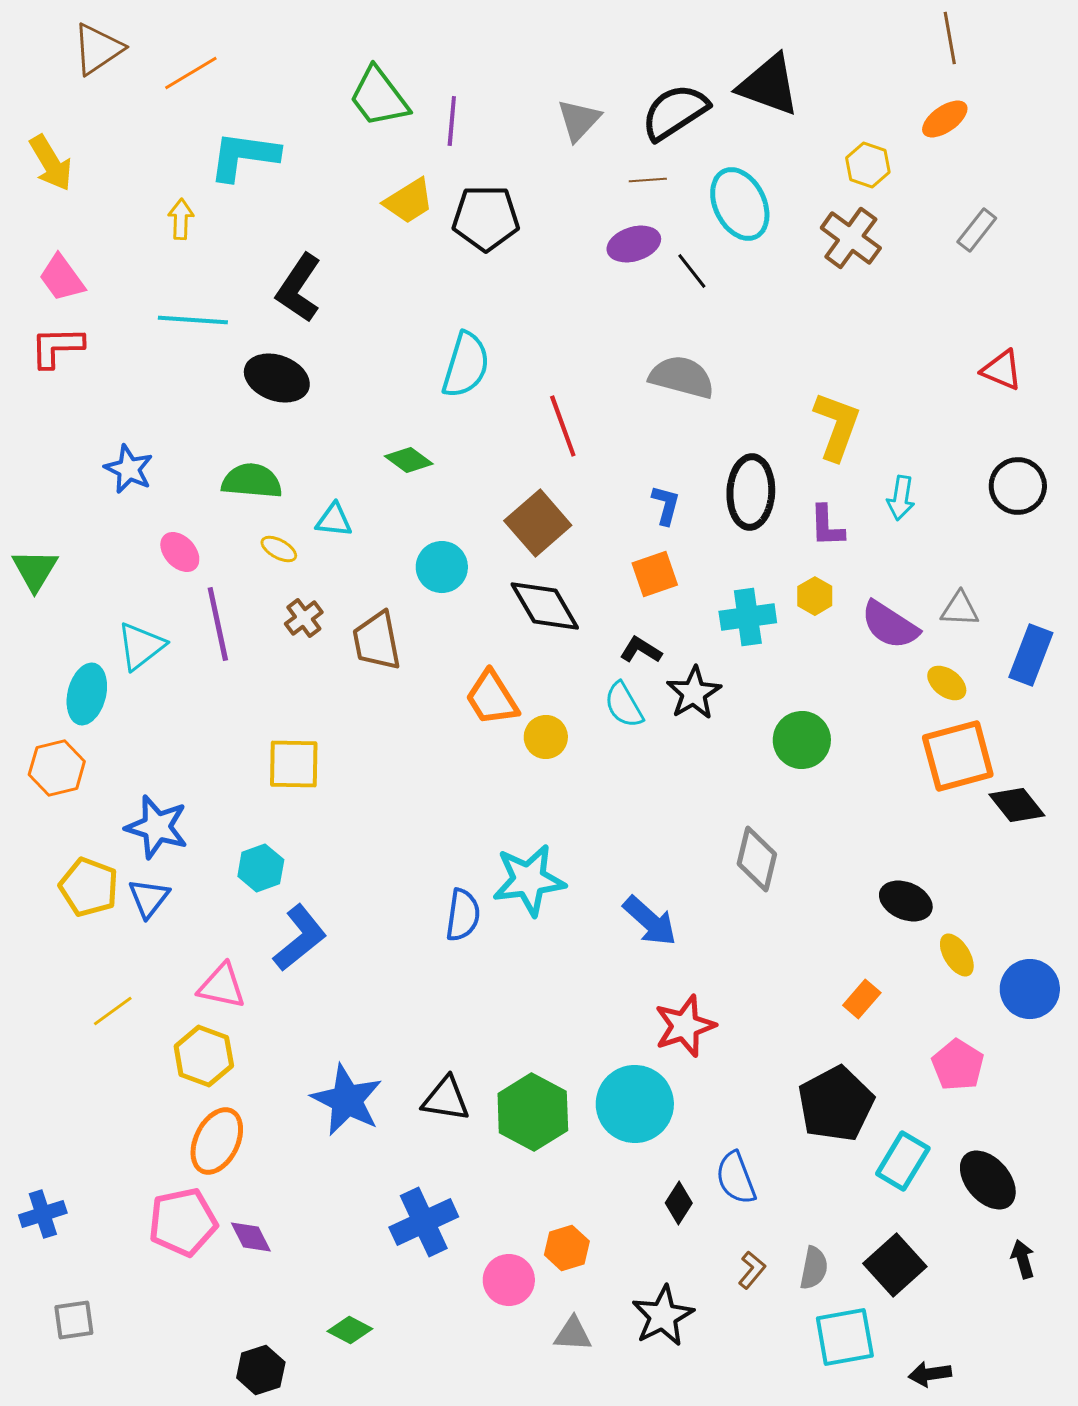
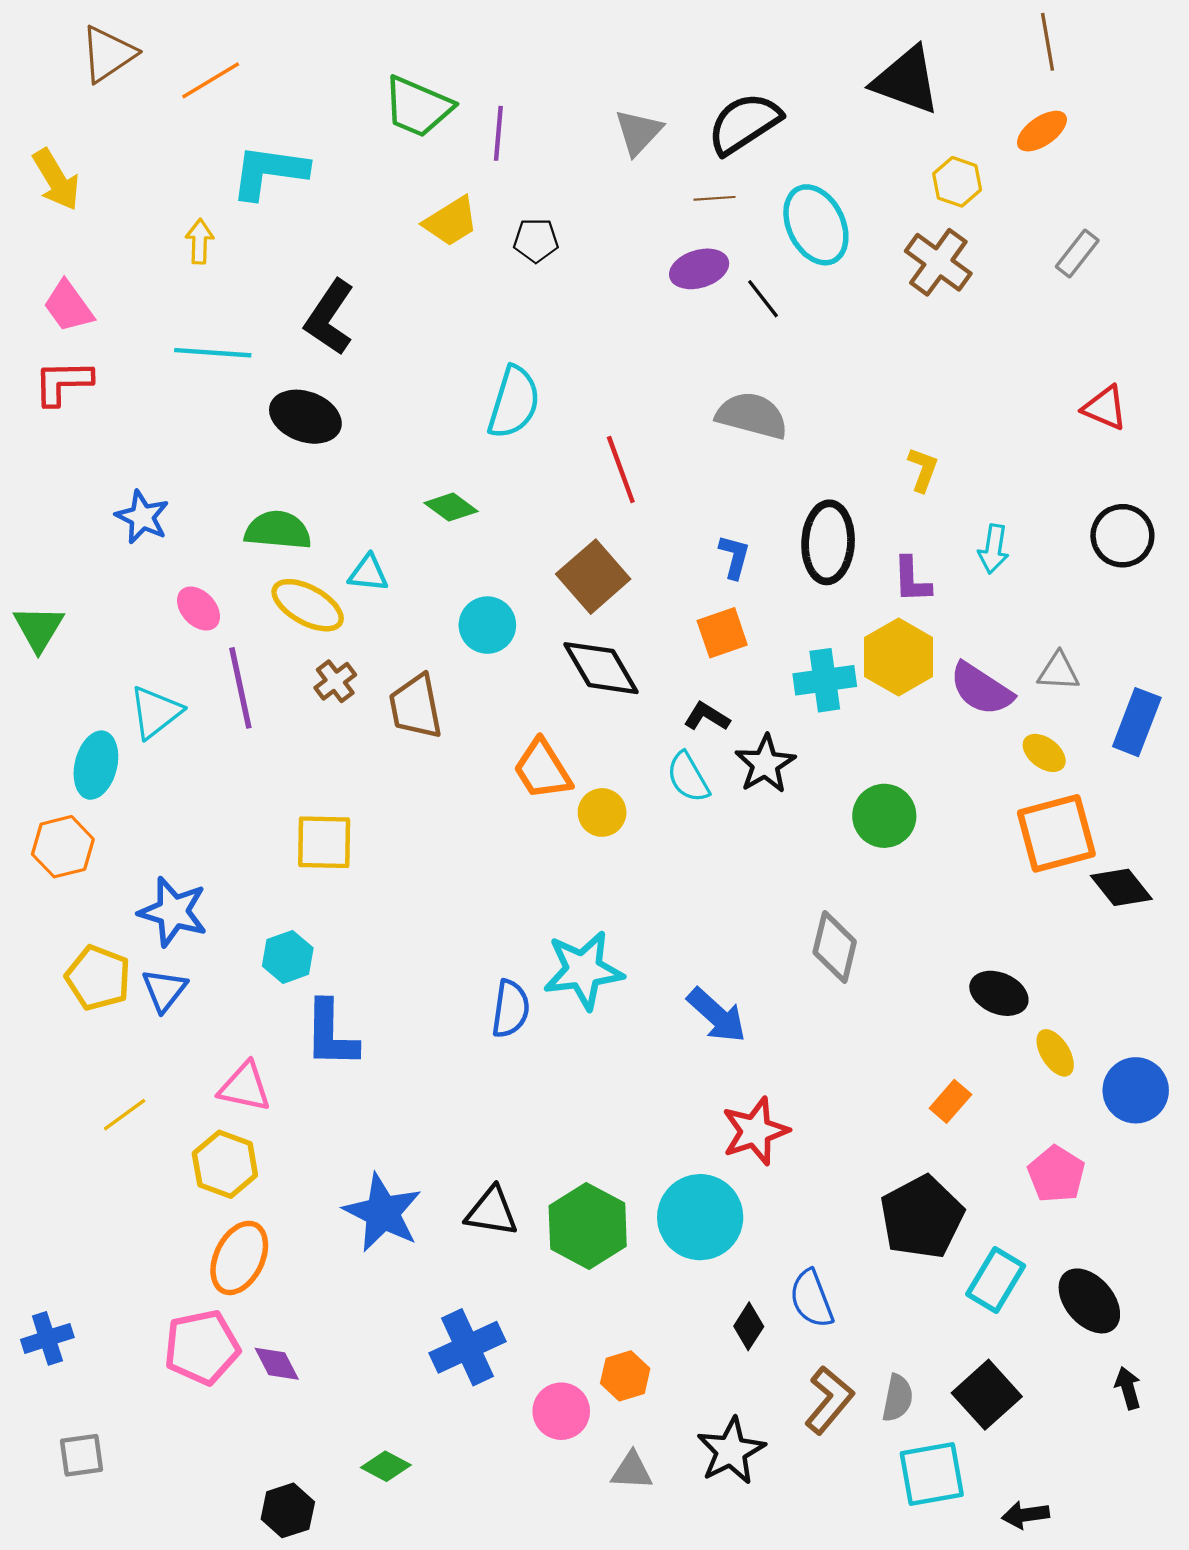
black triangle: (769, 85) -> (906, 80), moved
green trapezoid: (379, 97) -> (418, 107), turned -30
black pentagon: (486, 218) -> (536, 240), size x0.6
yellow L-shape: (837, 426) -> (923, 470), size x0.6
yellow ellipse: (279, 549) -> (308, 605), size x1.8
yellow hexagon: (815, 596) -> (899, 657), size x1.8
blue L-shape: (300, 938) -> (331, 1034), turned 130
brown L-shape: (752, 1270) -> (829, 1400), size x1.6

